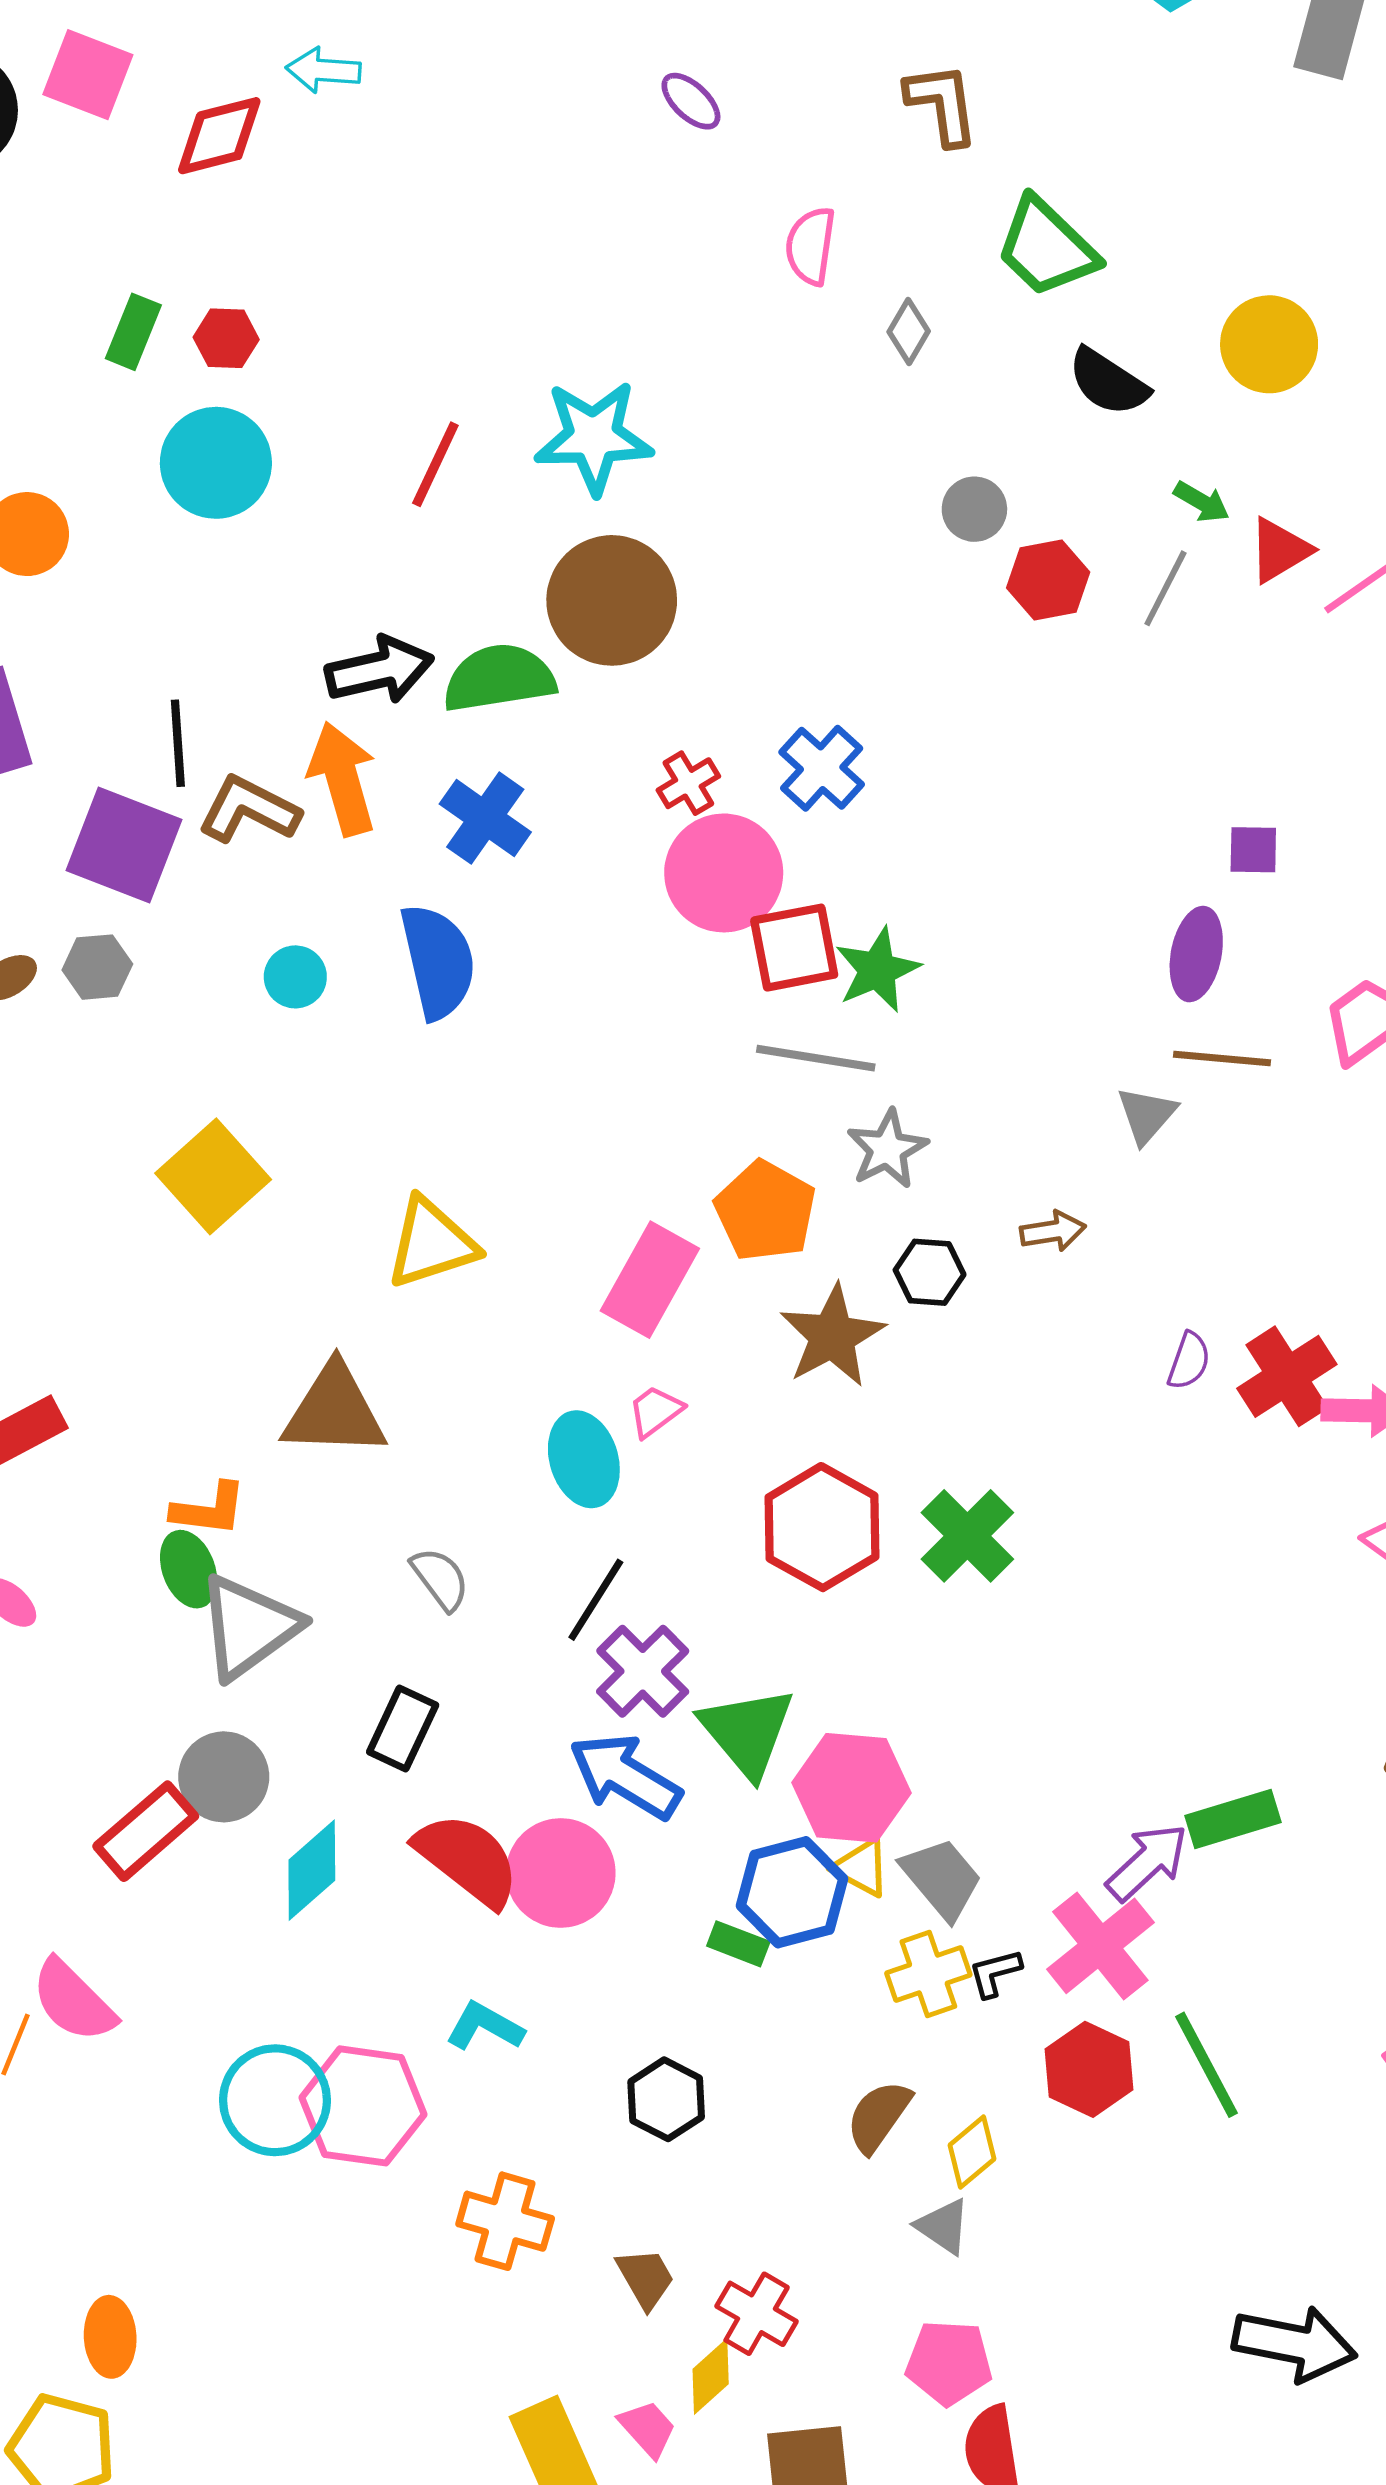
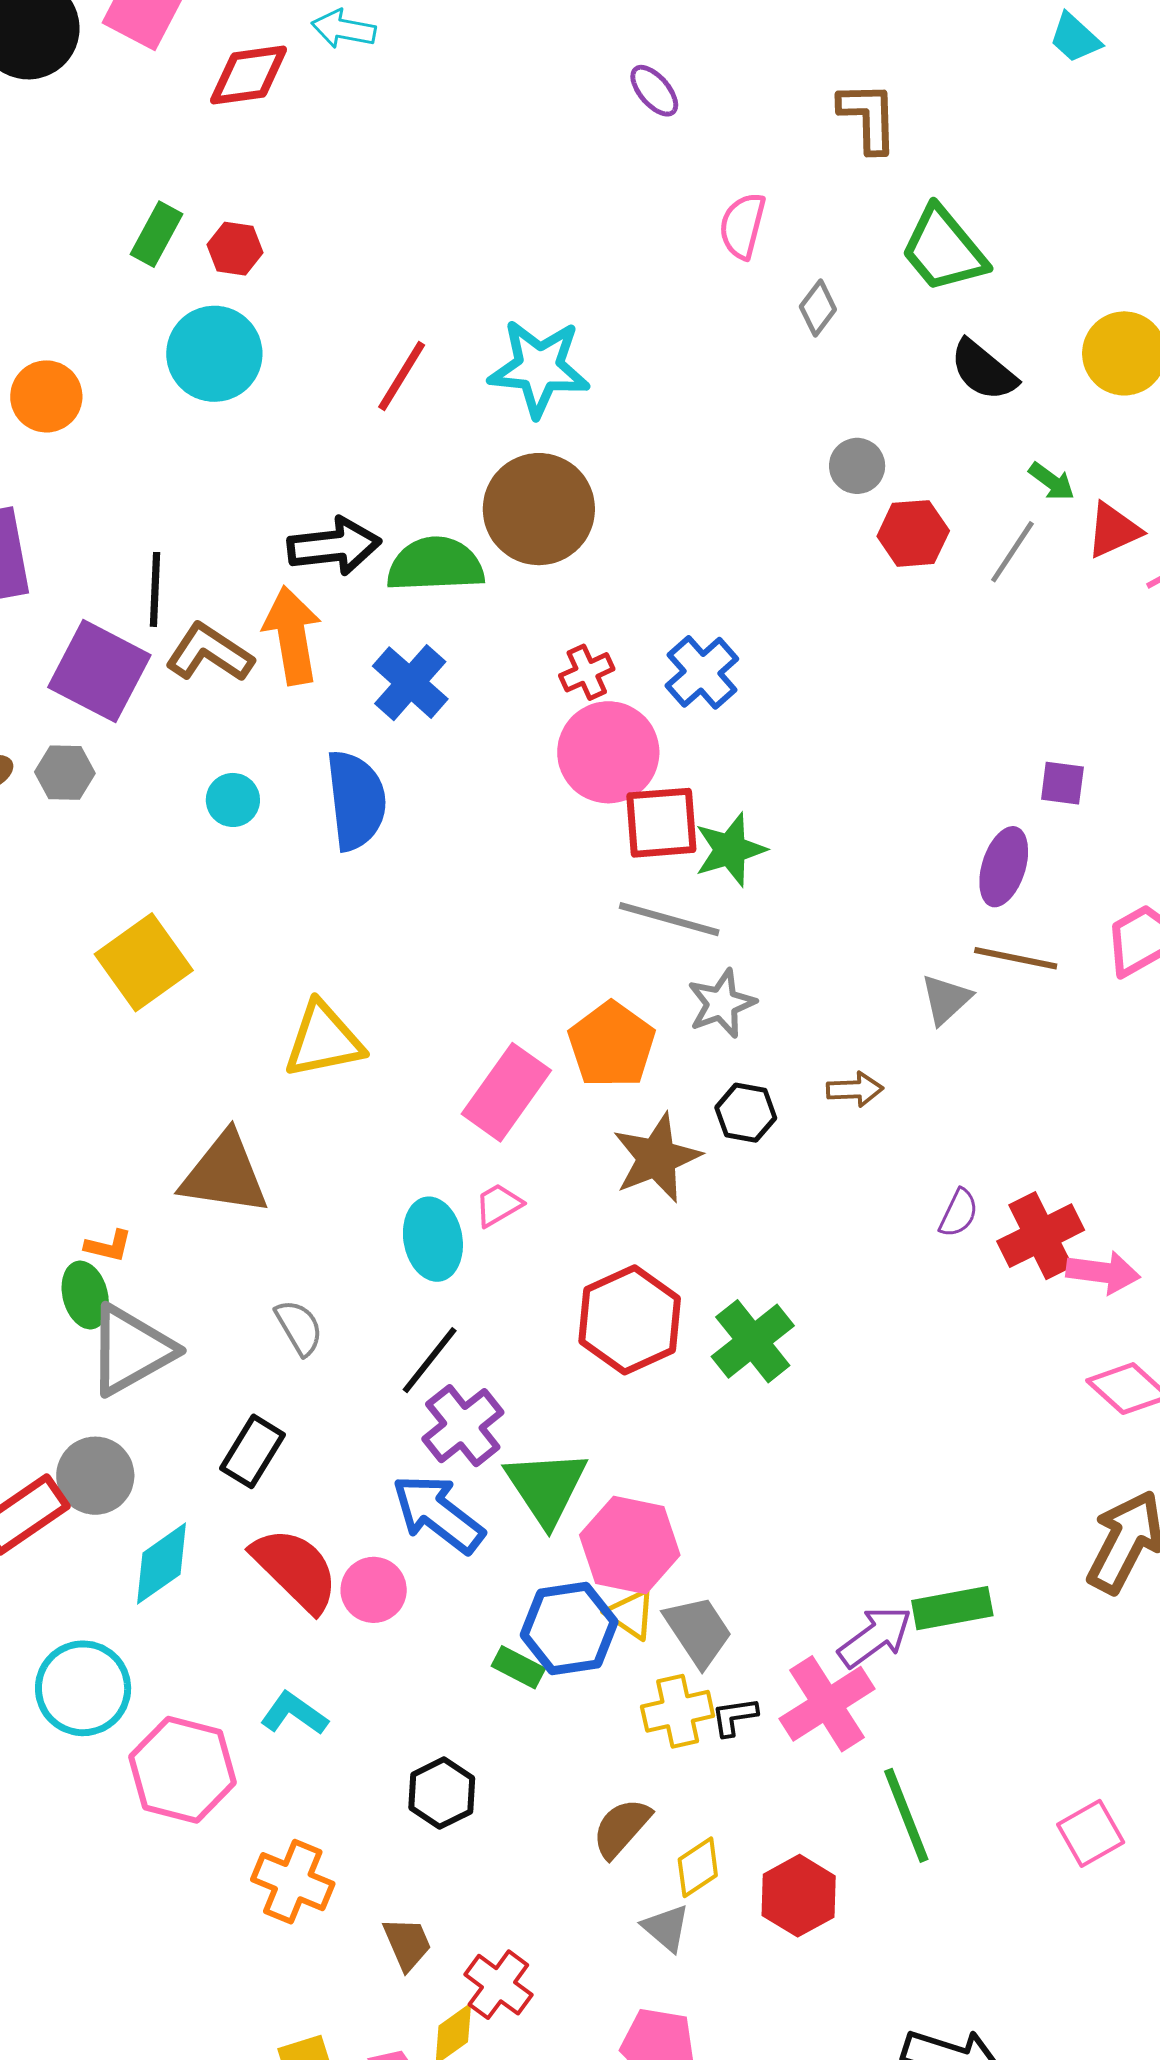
orange L-shape: (209, 1509) -> (108, 1246), size x0.7
pink circle: (561, 1873) -> (374, 1590), size x0.7
red hexagon: (1089, 2069) -> (799, 1896), moved
cyan circle: (275, 2100) -> (83, 1688), moved

